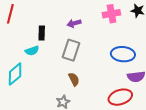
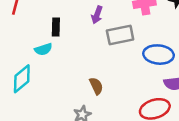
purple arrow: (74, 23) -> (97, 15), turned -56
gray rectangle: (71, 50) -> (120, 35), moved, turned 60

